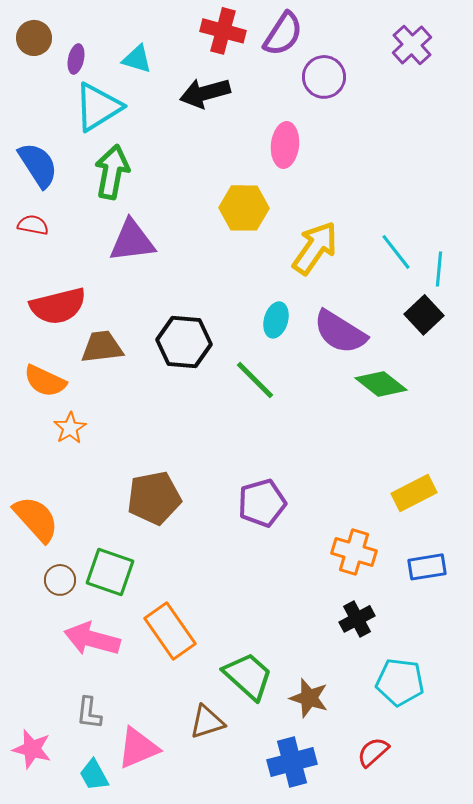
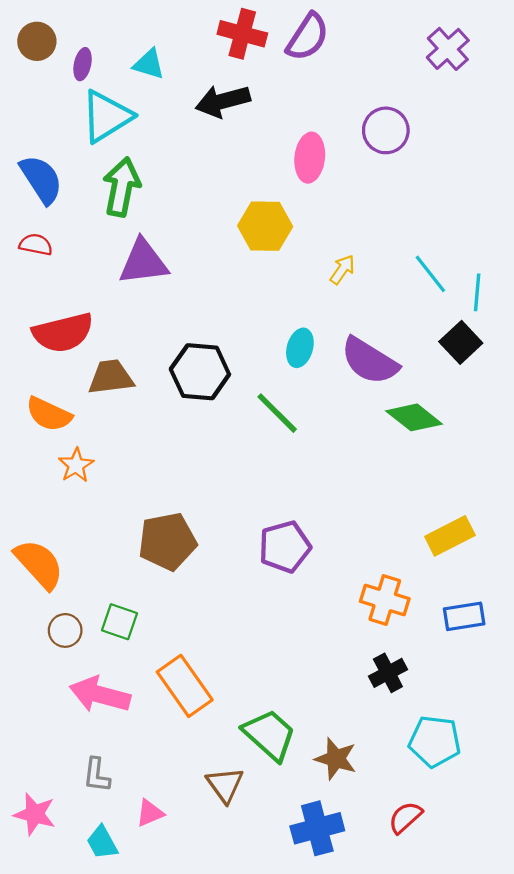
purple circle: (324, 77) -> (386, 130), moved
yellow arrow: (315, 248) -> (342, 270), size x0.5
green square: (110, 572) -> (119, 622), size x0.7
brown triangle: (207, 722) -> (225, 785), turned -48
pink triangle: (138, 748) -> (150, 813), size x0.6

